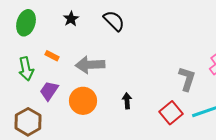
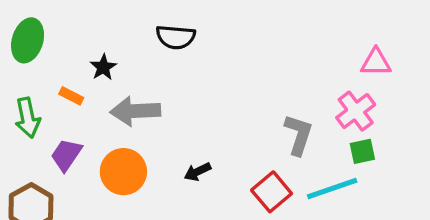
black star: (71, 19) -> (103, 67), moved
black semicircle: (114, 21) -> (176, 37), turned 140
black arrow: (127, 101) -> (198, 172), turned -112

